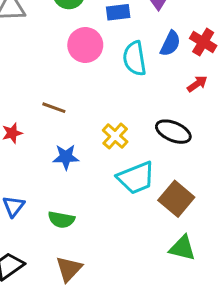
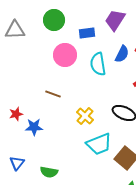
brown line: (54, 108) -> (53, 94), moved
blue star: (66, 157) -> (34, 127), moved

